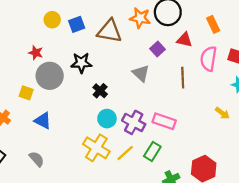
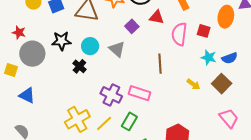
brown line: (183, 78) -> (160, 64), moved
cyan circle: (107, 119) -> (90, 46), moved
yellow cross: (96, 148) -> (77, 119), turned 30

